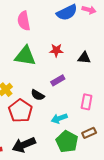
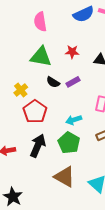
black semicircle: (38, 95) -> (53, 82), moved
green pentagon: (67, 142) -> (69, 143), moved
black arrow: (24, 145) -> (38, 146), turned 135

